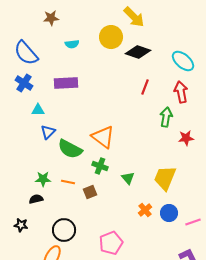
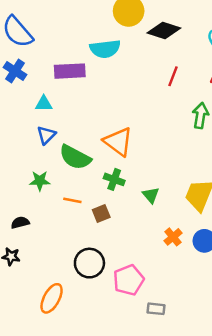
cyan semicircle: (72, 44) -> (105, 49), moved, size x1.6
cyan triangle: (38, 110) -> (44, 104), moved
green star: (43, 179) -> (40, 181), moved
black semicircle: (36, 199) -> (20, 223), moved
black circle: (64, 230) -> (89, 263), moved

